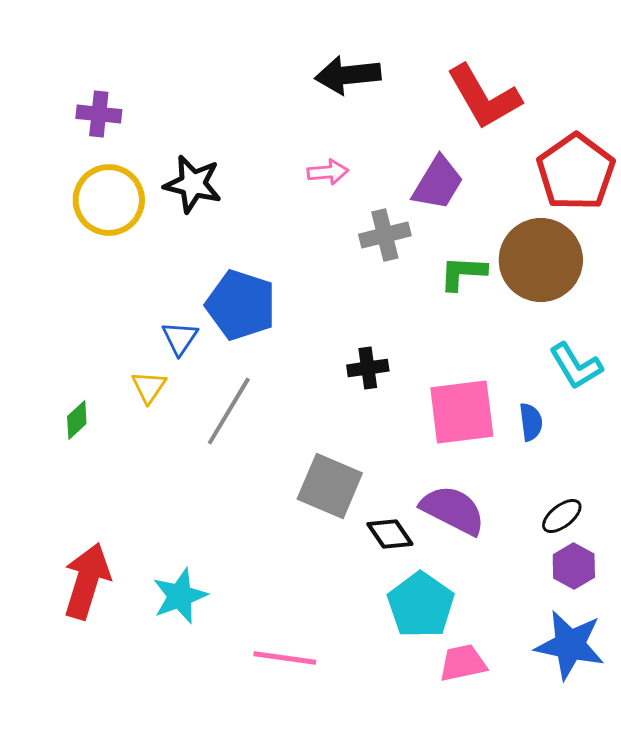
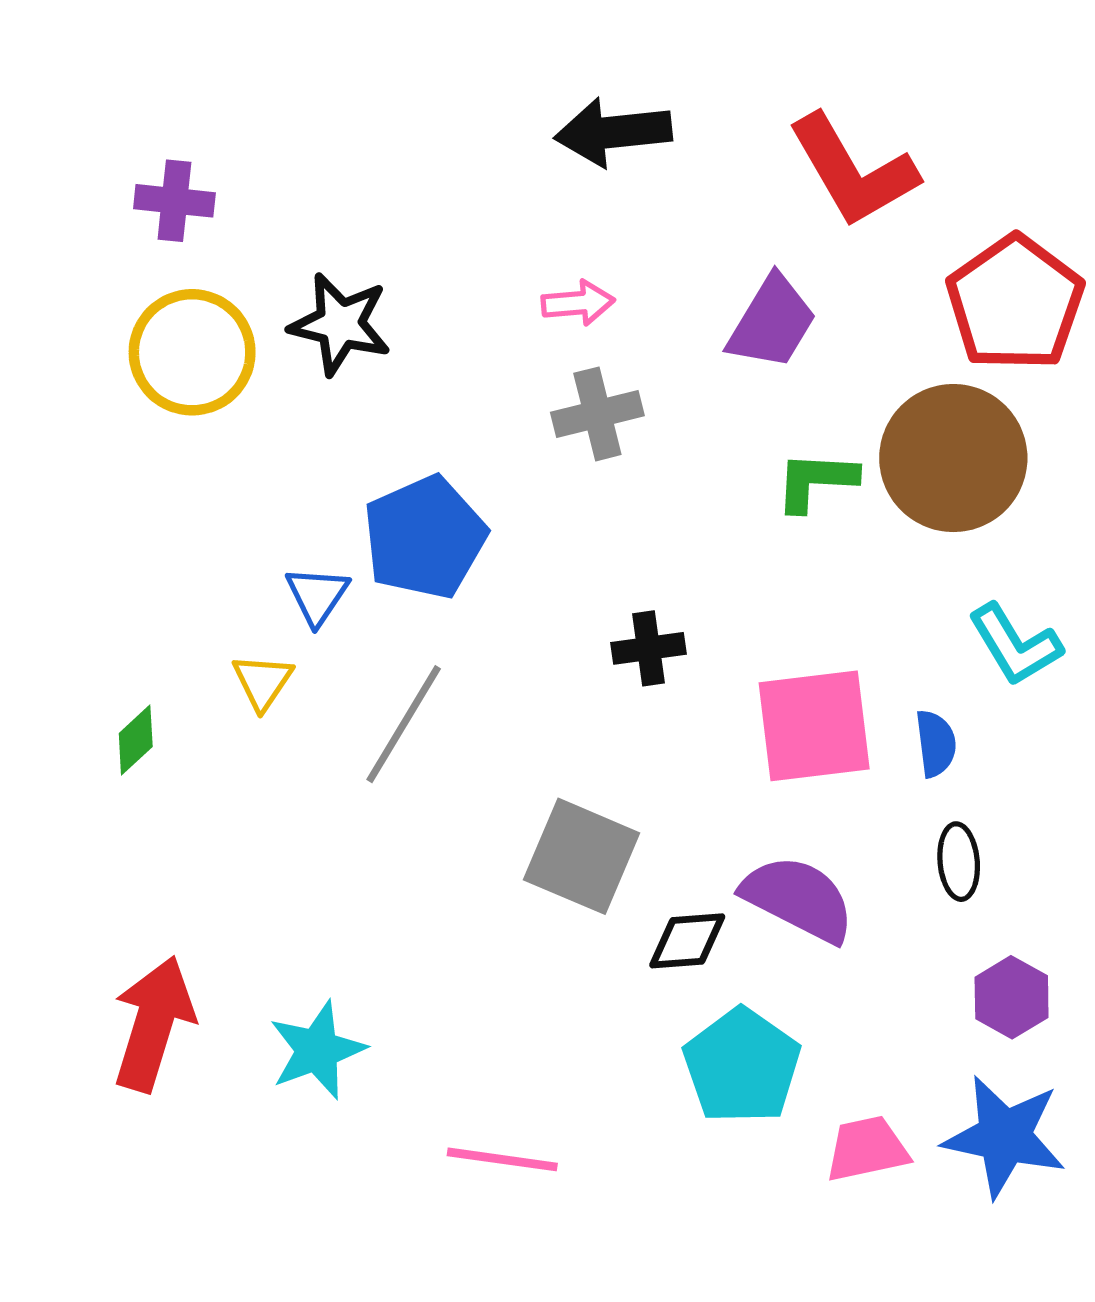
gray cross: (385, 235) -> (597, 414), moved
blue pentagon: (241, 305) -> (425, 537), turned 30
black ellipse: (562, 516) -> (959, 862), moved, turned -57
black diamond: (390, 534) -> (687, 941), turned -60
pink trapezoid: (463, 663) -> (867, 1149), moved

